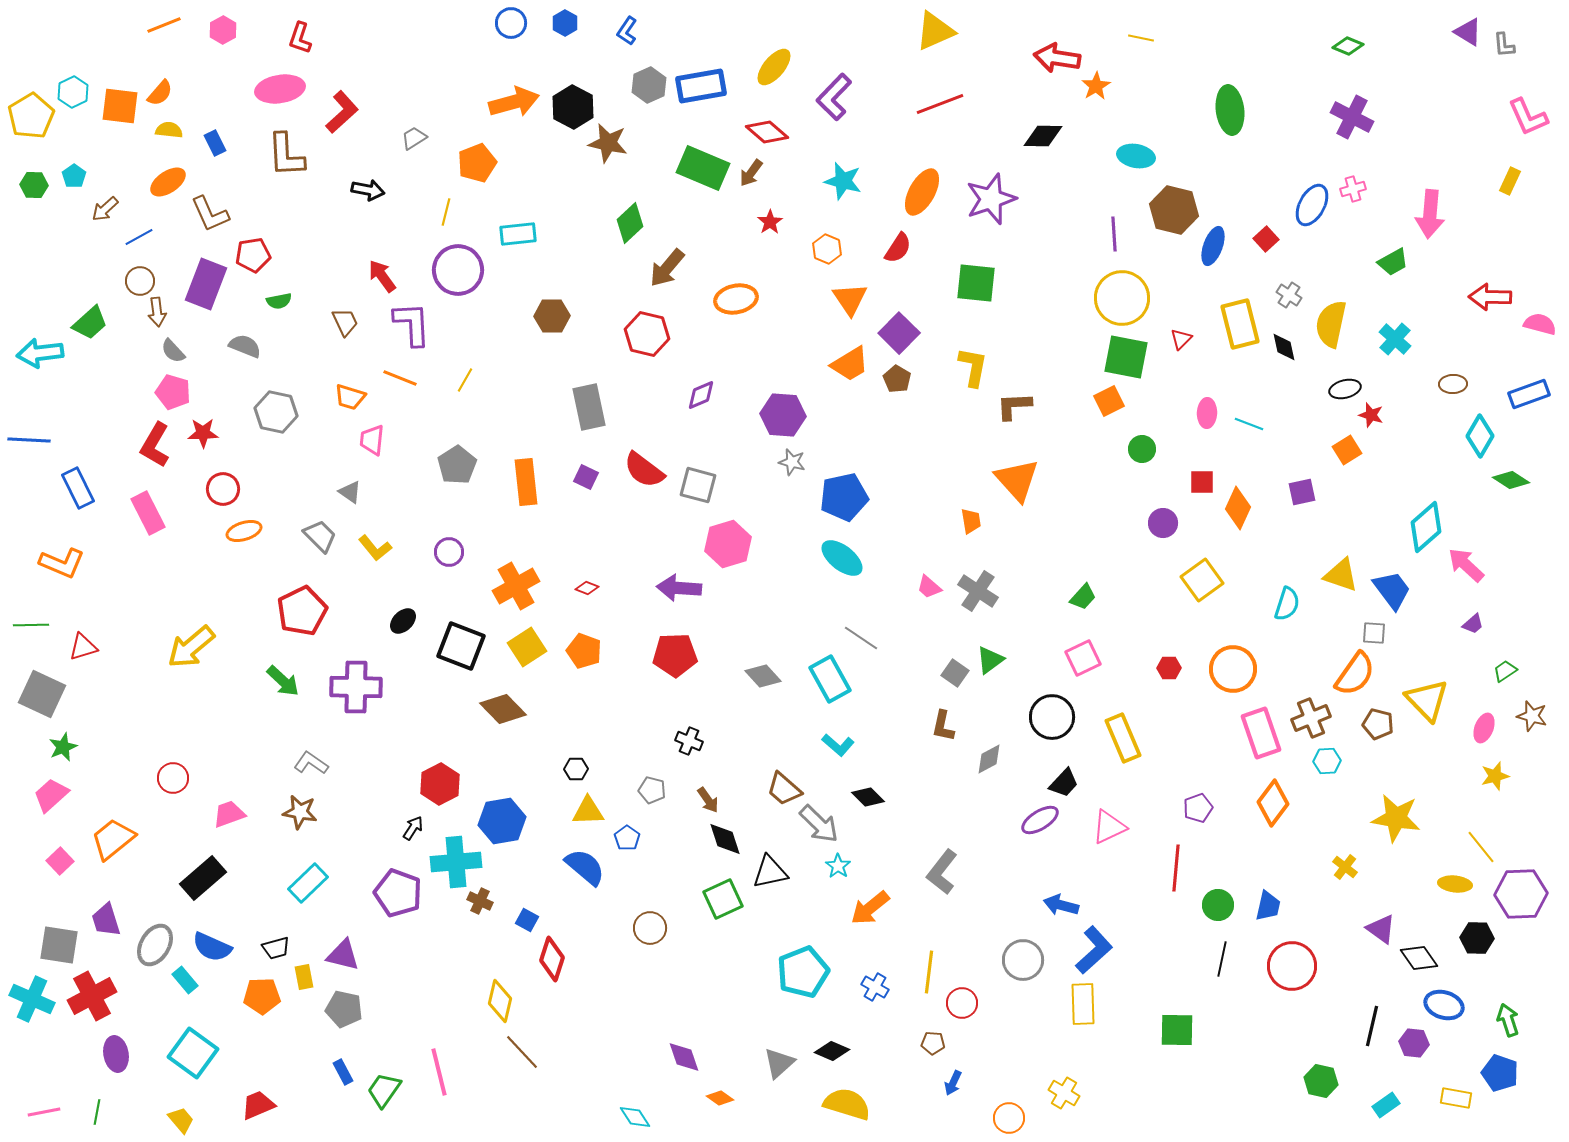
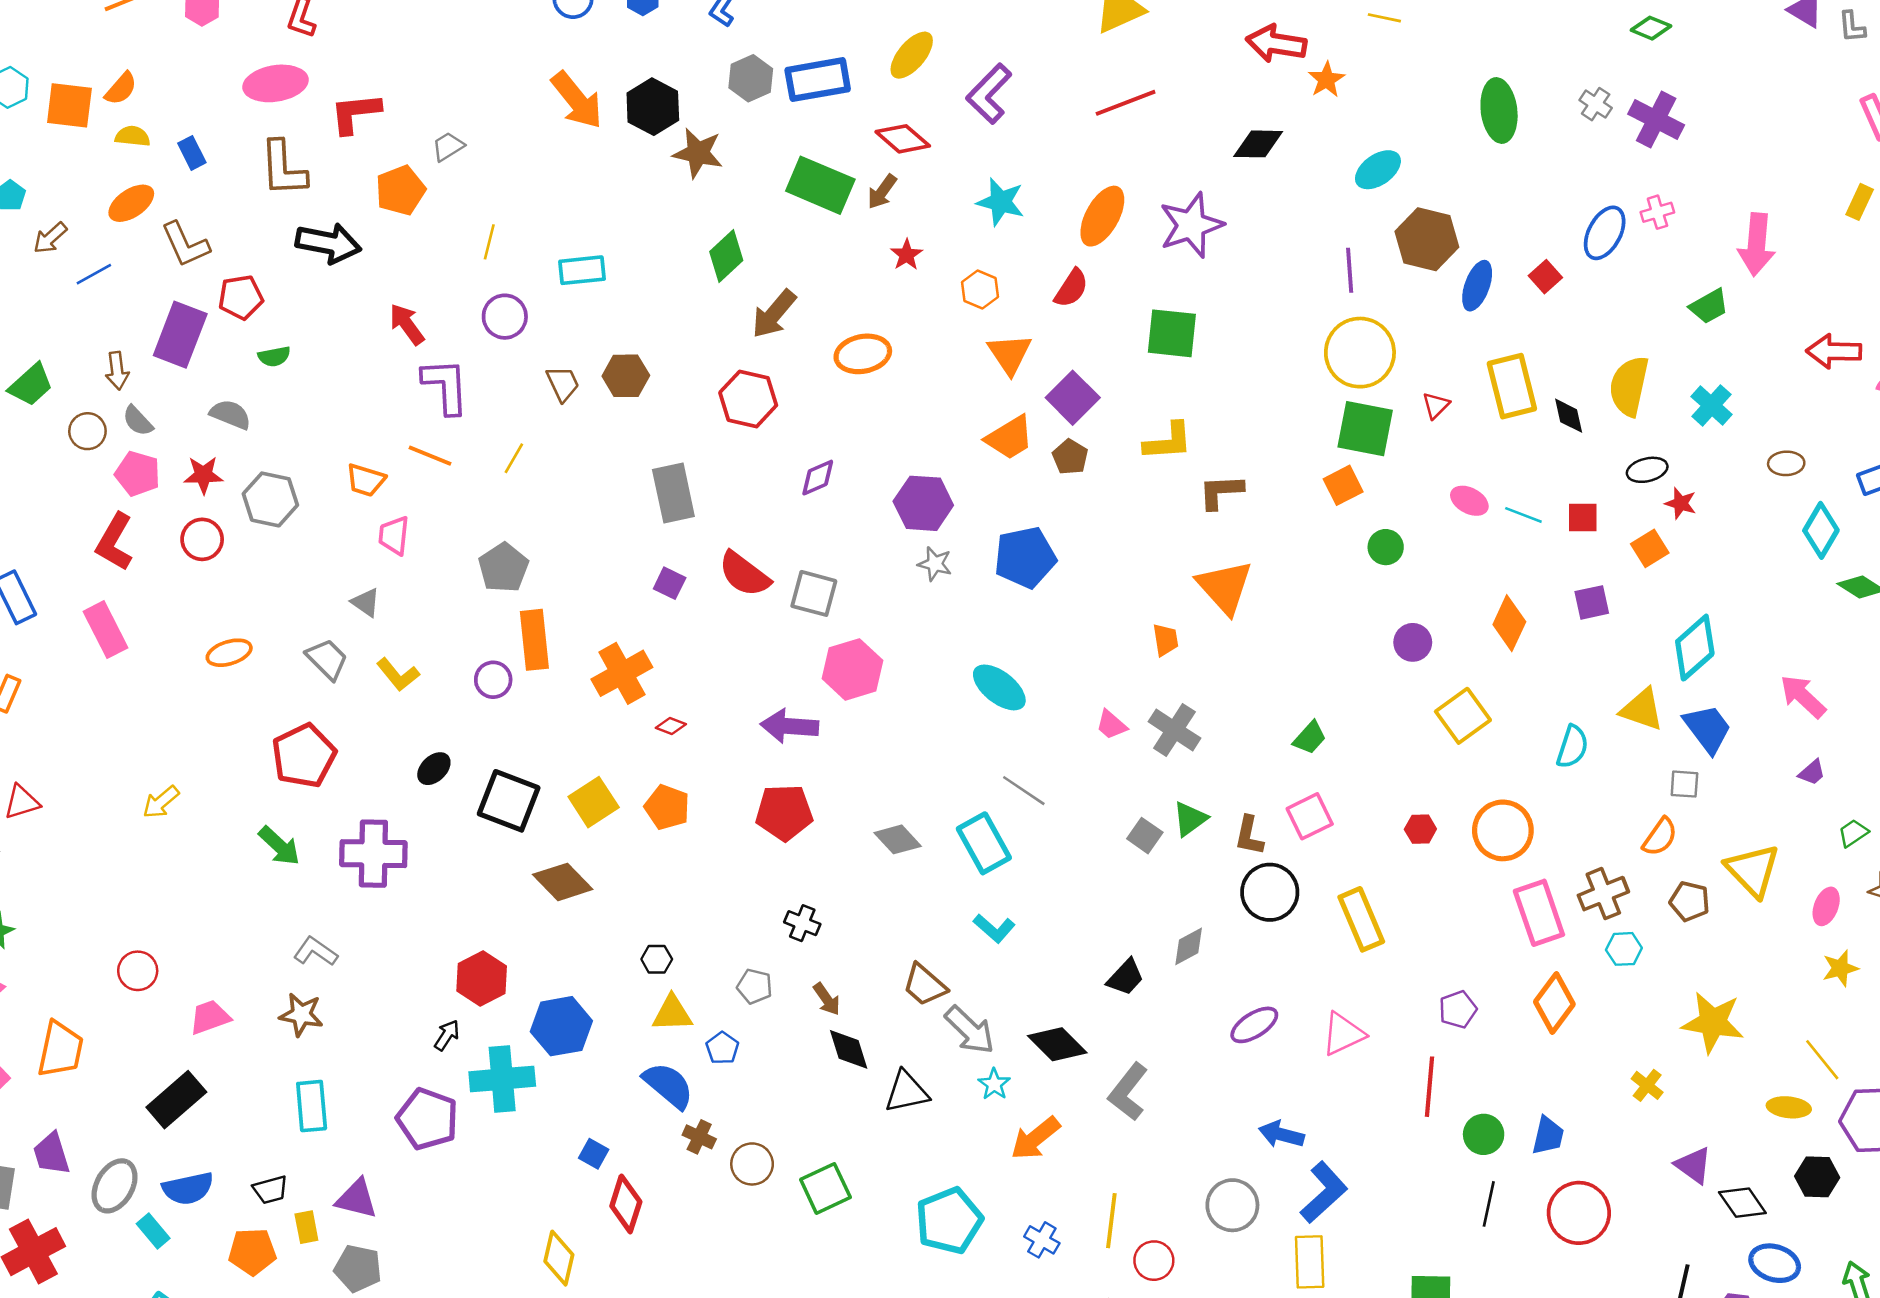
orange arrow: (514, 102) -> (577, 100), turned 66
red L-shape: (342, 112) -> (355, 113), turned -144
cyan ellipse: (1136, 156) -> (1378, 170), turned -45
orange pentagon: (477, 163) -> (400, 190), moved
black arrow: (368, 190) -> (328, 243), moved, size x1.5
purple circle: (458, 270) -> (505, 317), size x0.7
brown circle: (140, 281) -> (87, 431), moved
gray cross: (1289, 295) -> (1596, 104), moved
brown trapezoid: (345, 322) -> (563, 384), moved
yellow L-shape: (973, 367) -> (1168, 441), turned 75
pink ellipse: (1207, 413) -> (1469, 501), turned -64
red star: (203, 433) -> (203, 475), moved
orange rectangle: (526, 482) -> (534, 640), moved
red square: (1202, 482) -> (1583, 517), moved
red circle: (223, 489) -> (202, 539), moved
blue pentagon: (844, 497) -> (1025, 557), moved
cyan diamond: (1426, 527) -> (1695, 648), moved
orange cross: (516, 586) -> (622, 673), moved
yellow arrow: (191, 647) -> (161, 802), size x0.6
orange semicircle: (1355, 674) -> (1660, 837), size x0.7
brown L-shape: (943, 726) -> (1249, 836), moved
black trapezoid: (1064, 783) -> (1126, 977), moved
black diamond: (868, 797) -> (1057, 1044), moved, size x1.4
orange trapezoid: (113, 839) -> (60, 1049), turned 141
cyan rectangle: (308, 883) -> (312, 1106), turned -51
green square: (723, 899) -> (825, 1188), moved
brown cross: (480, 901) -> (699, 1137), moved
blue semicircle: (212, 947) -> (188, 1188), turned -36

